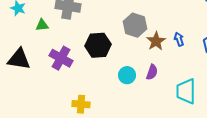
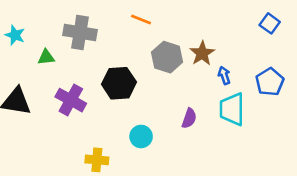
brown star: (156, 41) -> (202, 53), moved
cyan circle: (127, 75) -> (141, 136), moved
cyan trapezoid: (186, 91) -> (232, 109), moved

